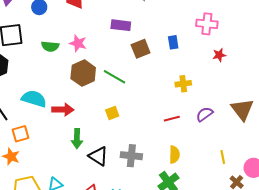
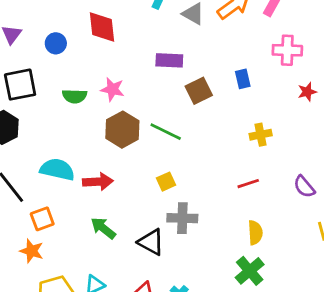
purple semicircle: (205, 114) -> (304, 187), moved, turned -90
green arrow: (77, 139) -> (103, 228), moved, turned 132
gray cross: (131, 156) -> (182, 218), moved

